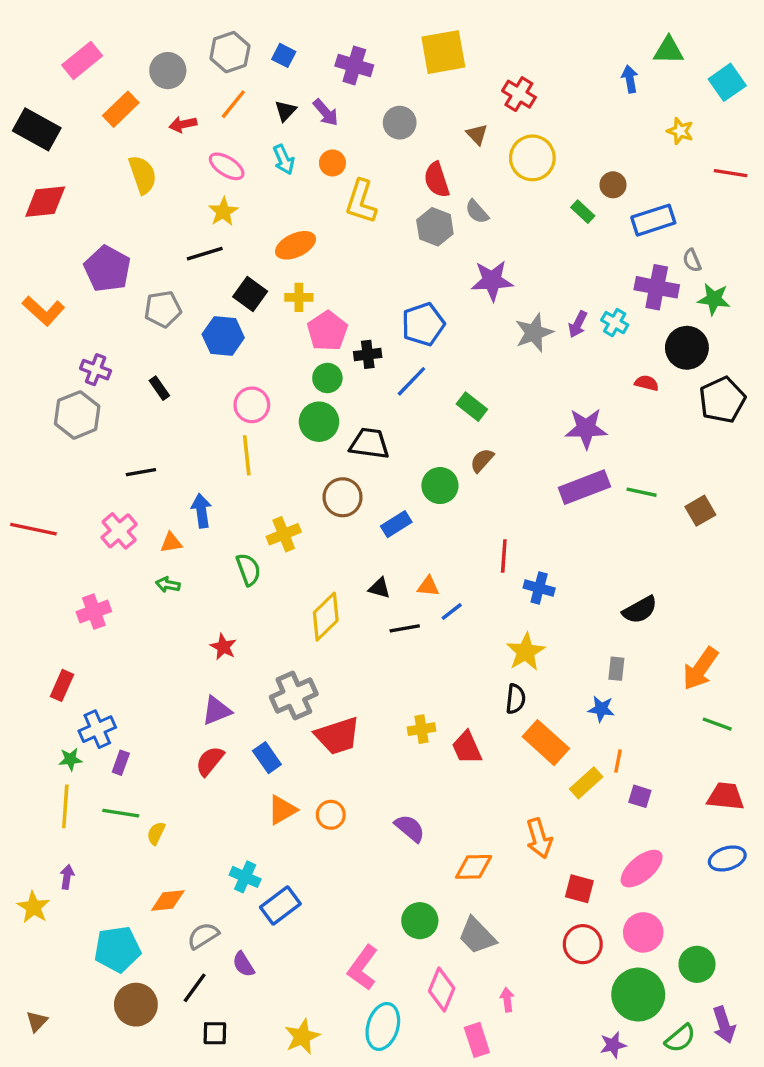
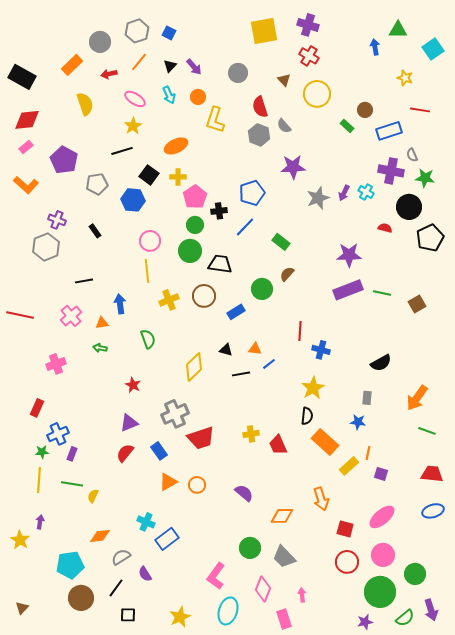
pink rectangle: (82, 60) -> (26, 147), moved, size x0.6
purple cross: (354, 66) -> (308, 25), moved
red line: (731, 173) -> (420, 110), moved
yellow cross: (284, 534) -> (169, 300), moved

